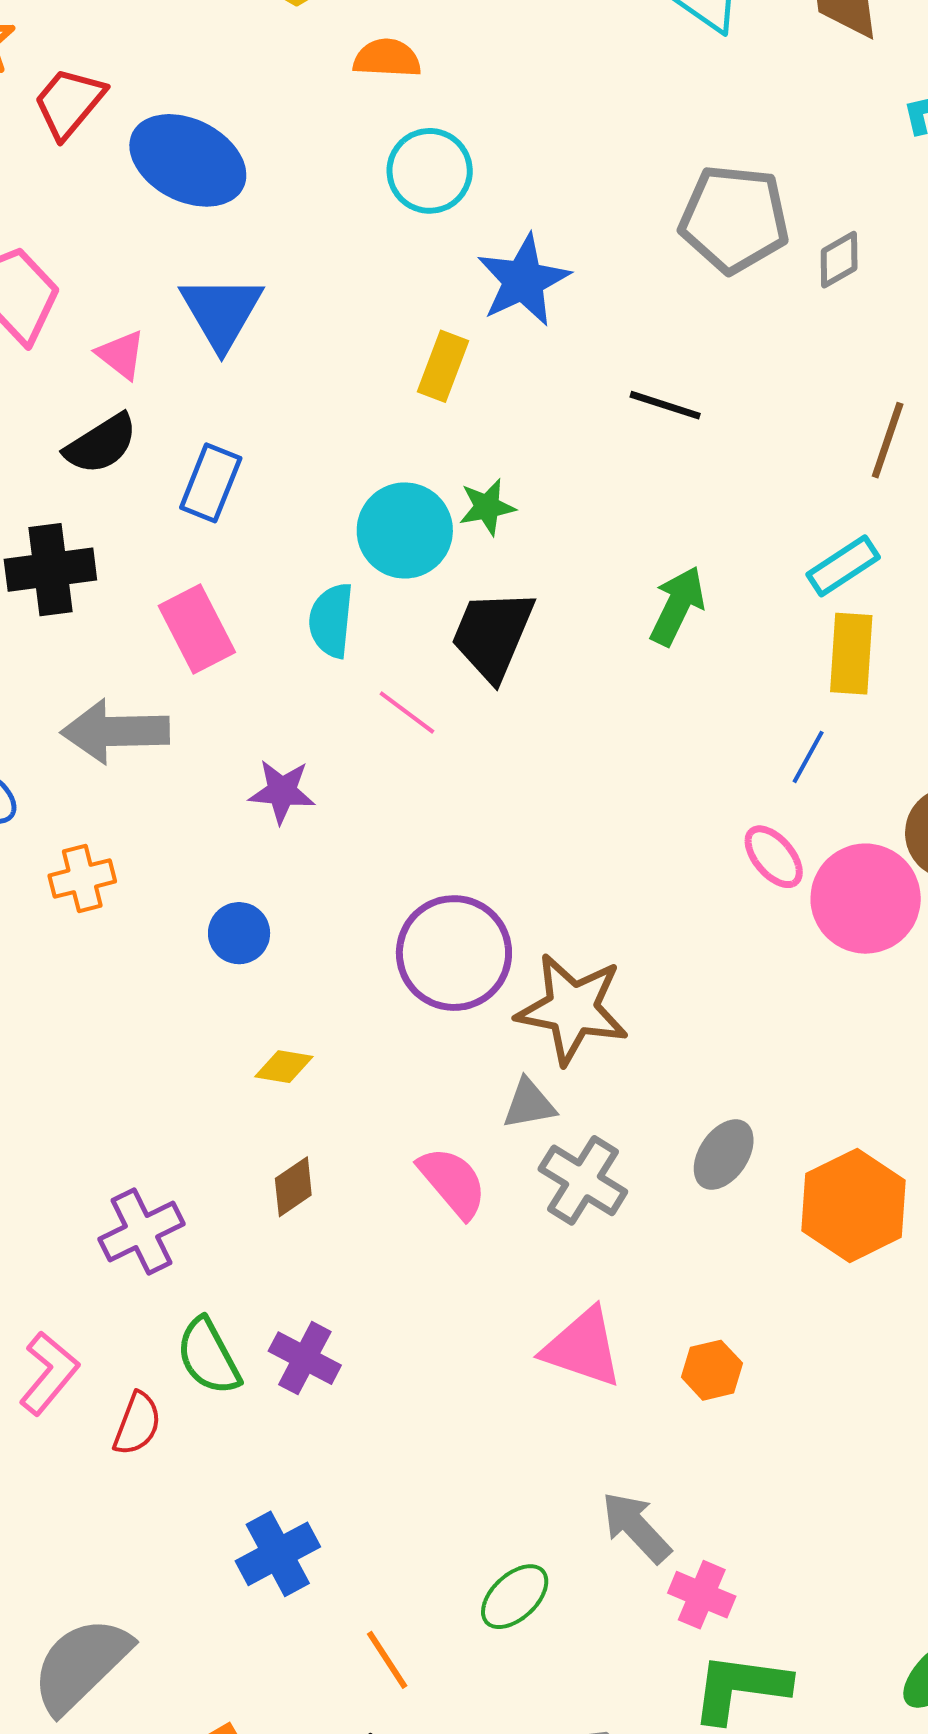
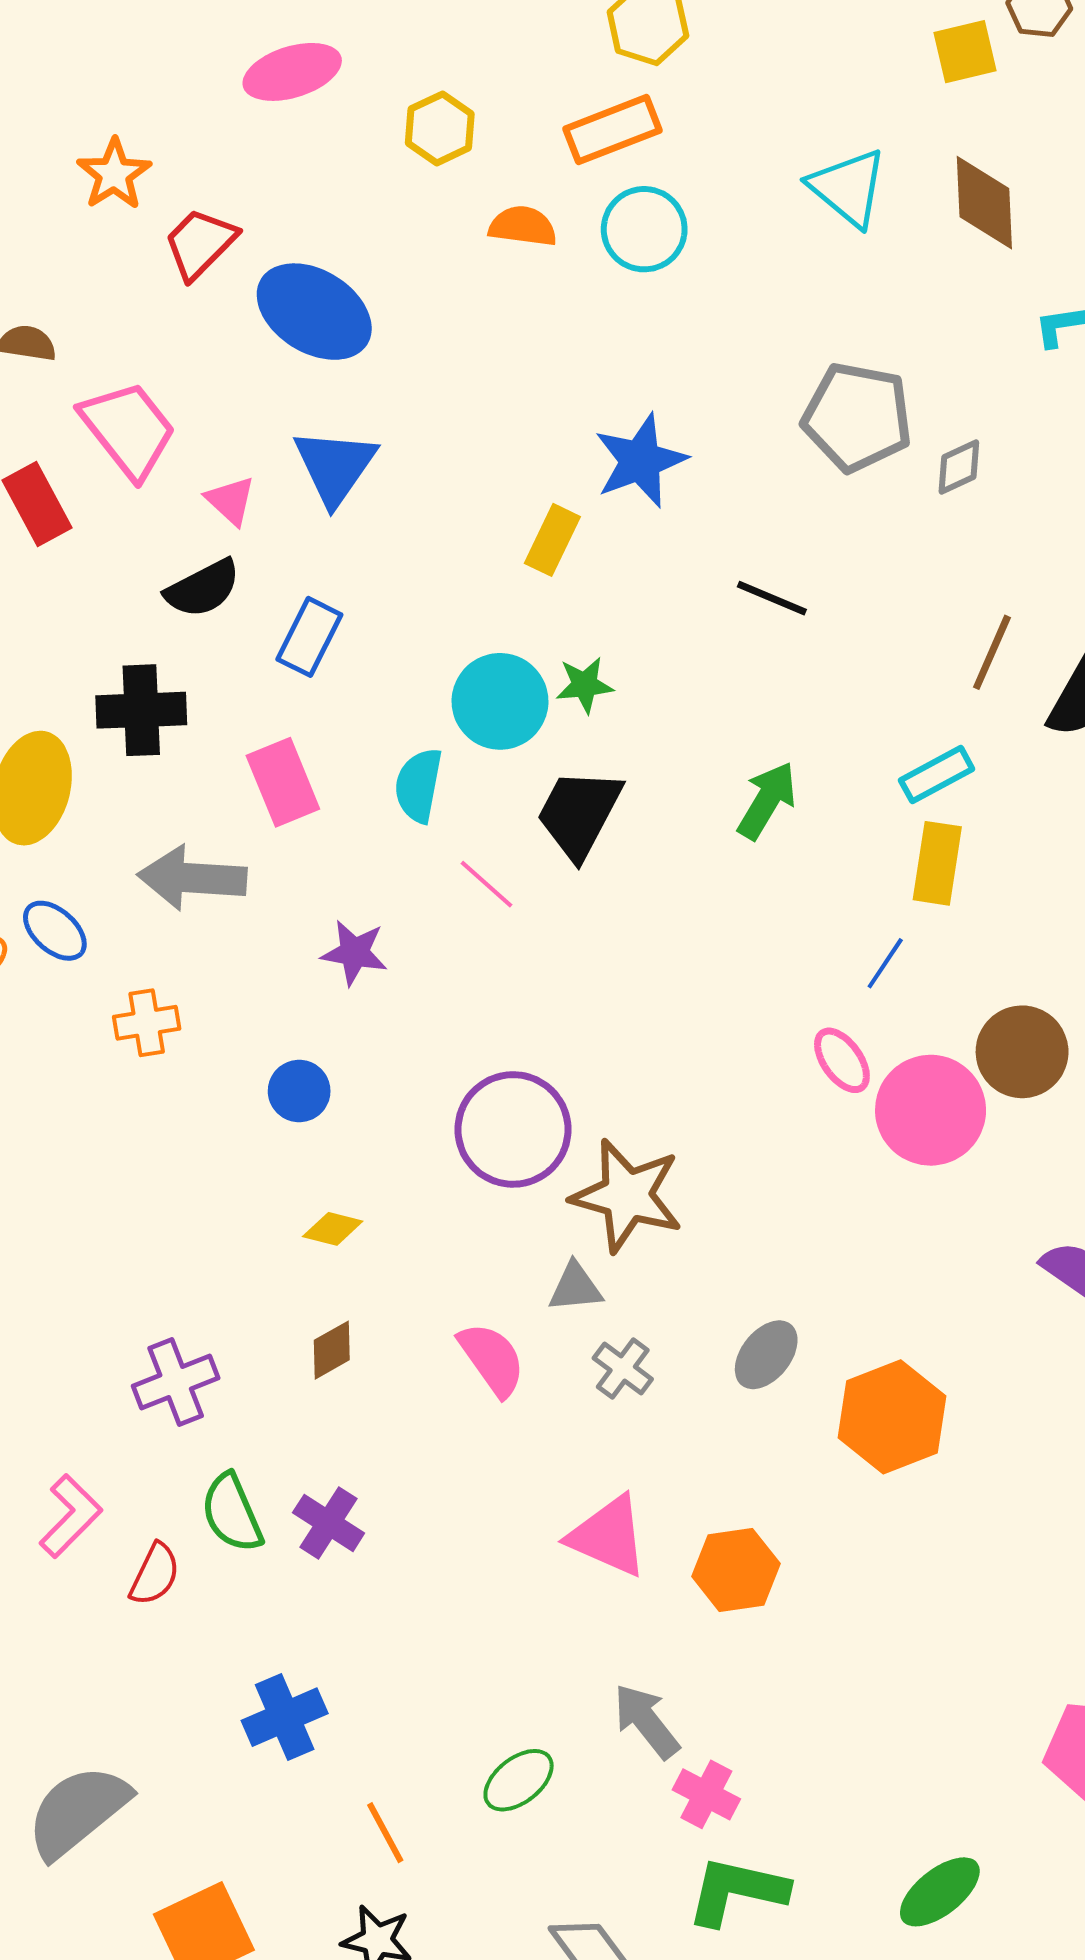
cyan circle: (430, 171) -> (644, 229), moved
gray cross: (583, 1180) -> (623, 1369), size x0.7
orange hexagon: (712, 1370) -> (736, 1570), size x1.4

